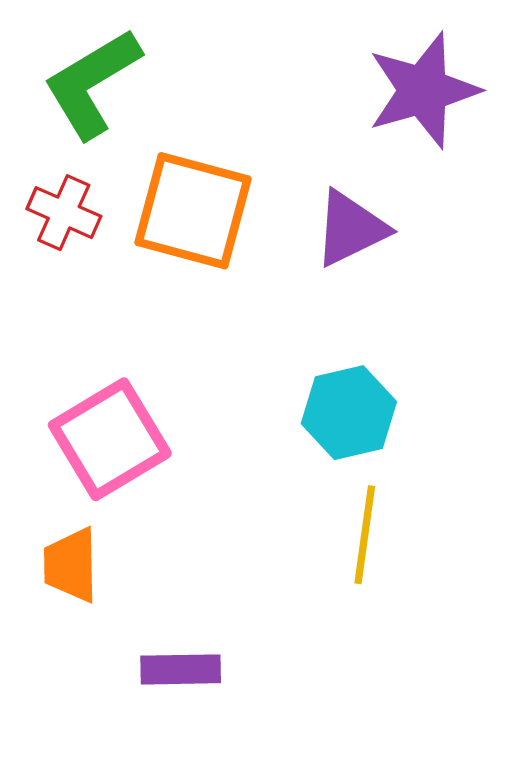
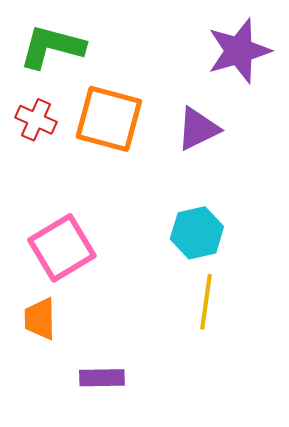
green L-shape: (92, 83) -> (52, 47), turned 46

